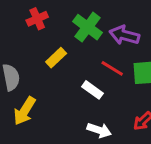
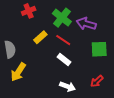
red line: (112, 68) -> (63, 40), moved

